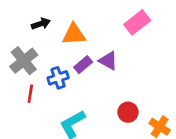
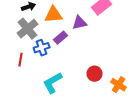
gray cross: (24, 61) -> (28, 29), moved
purple triangle: (108, 61) -> (80, 23), moved, turned -42

